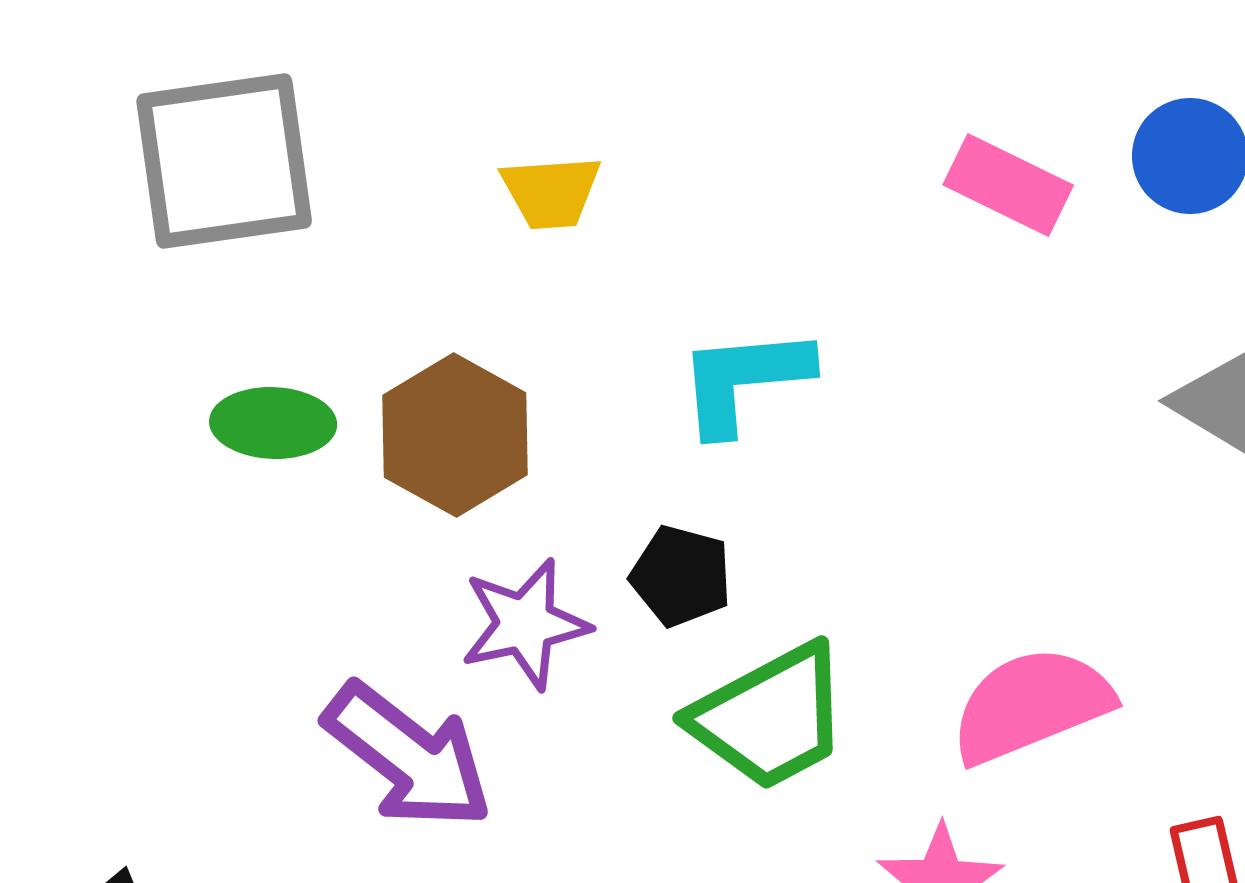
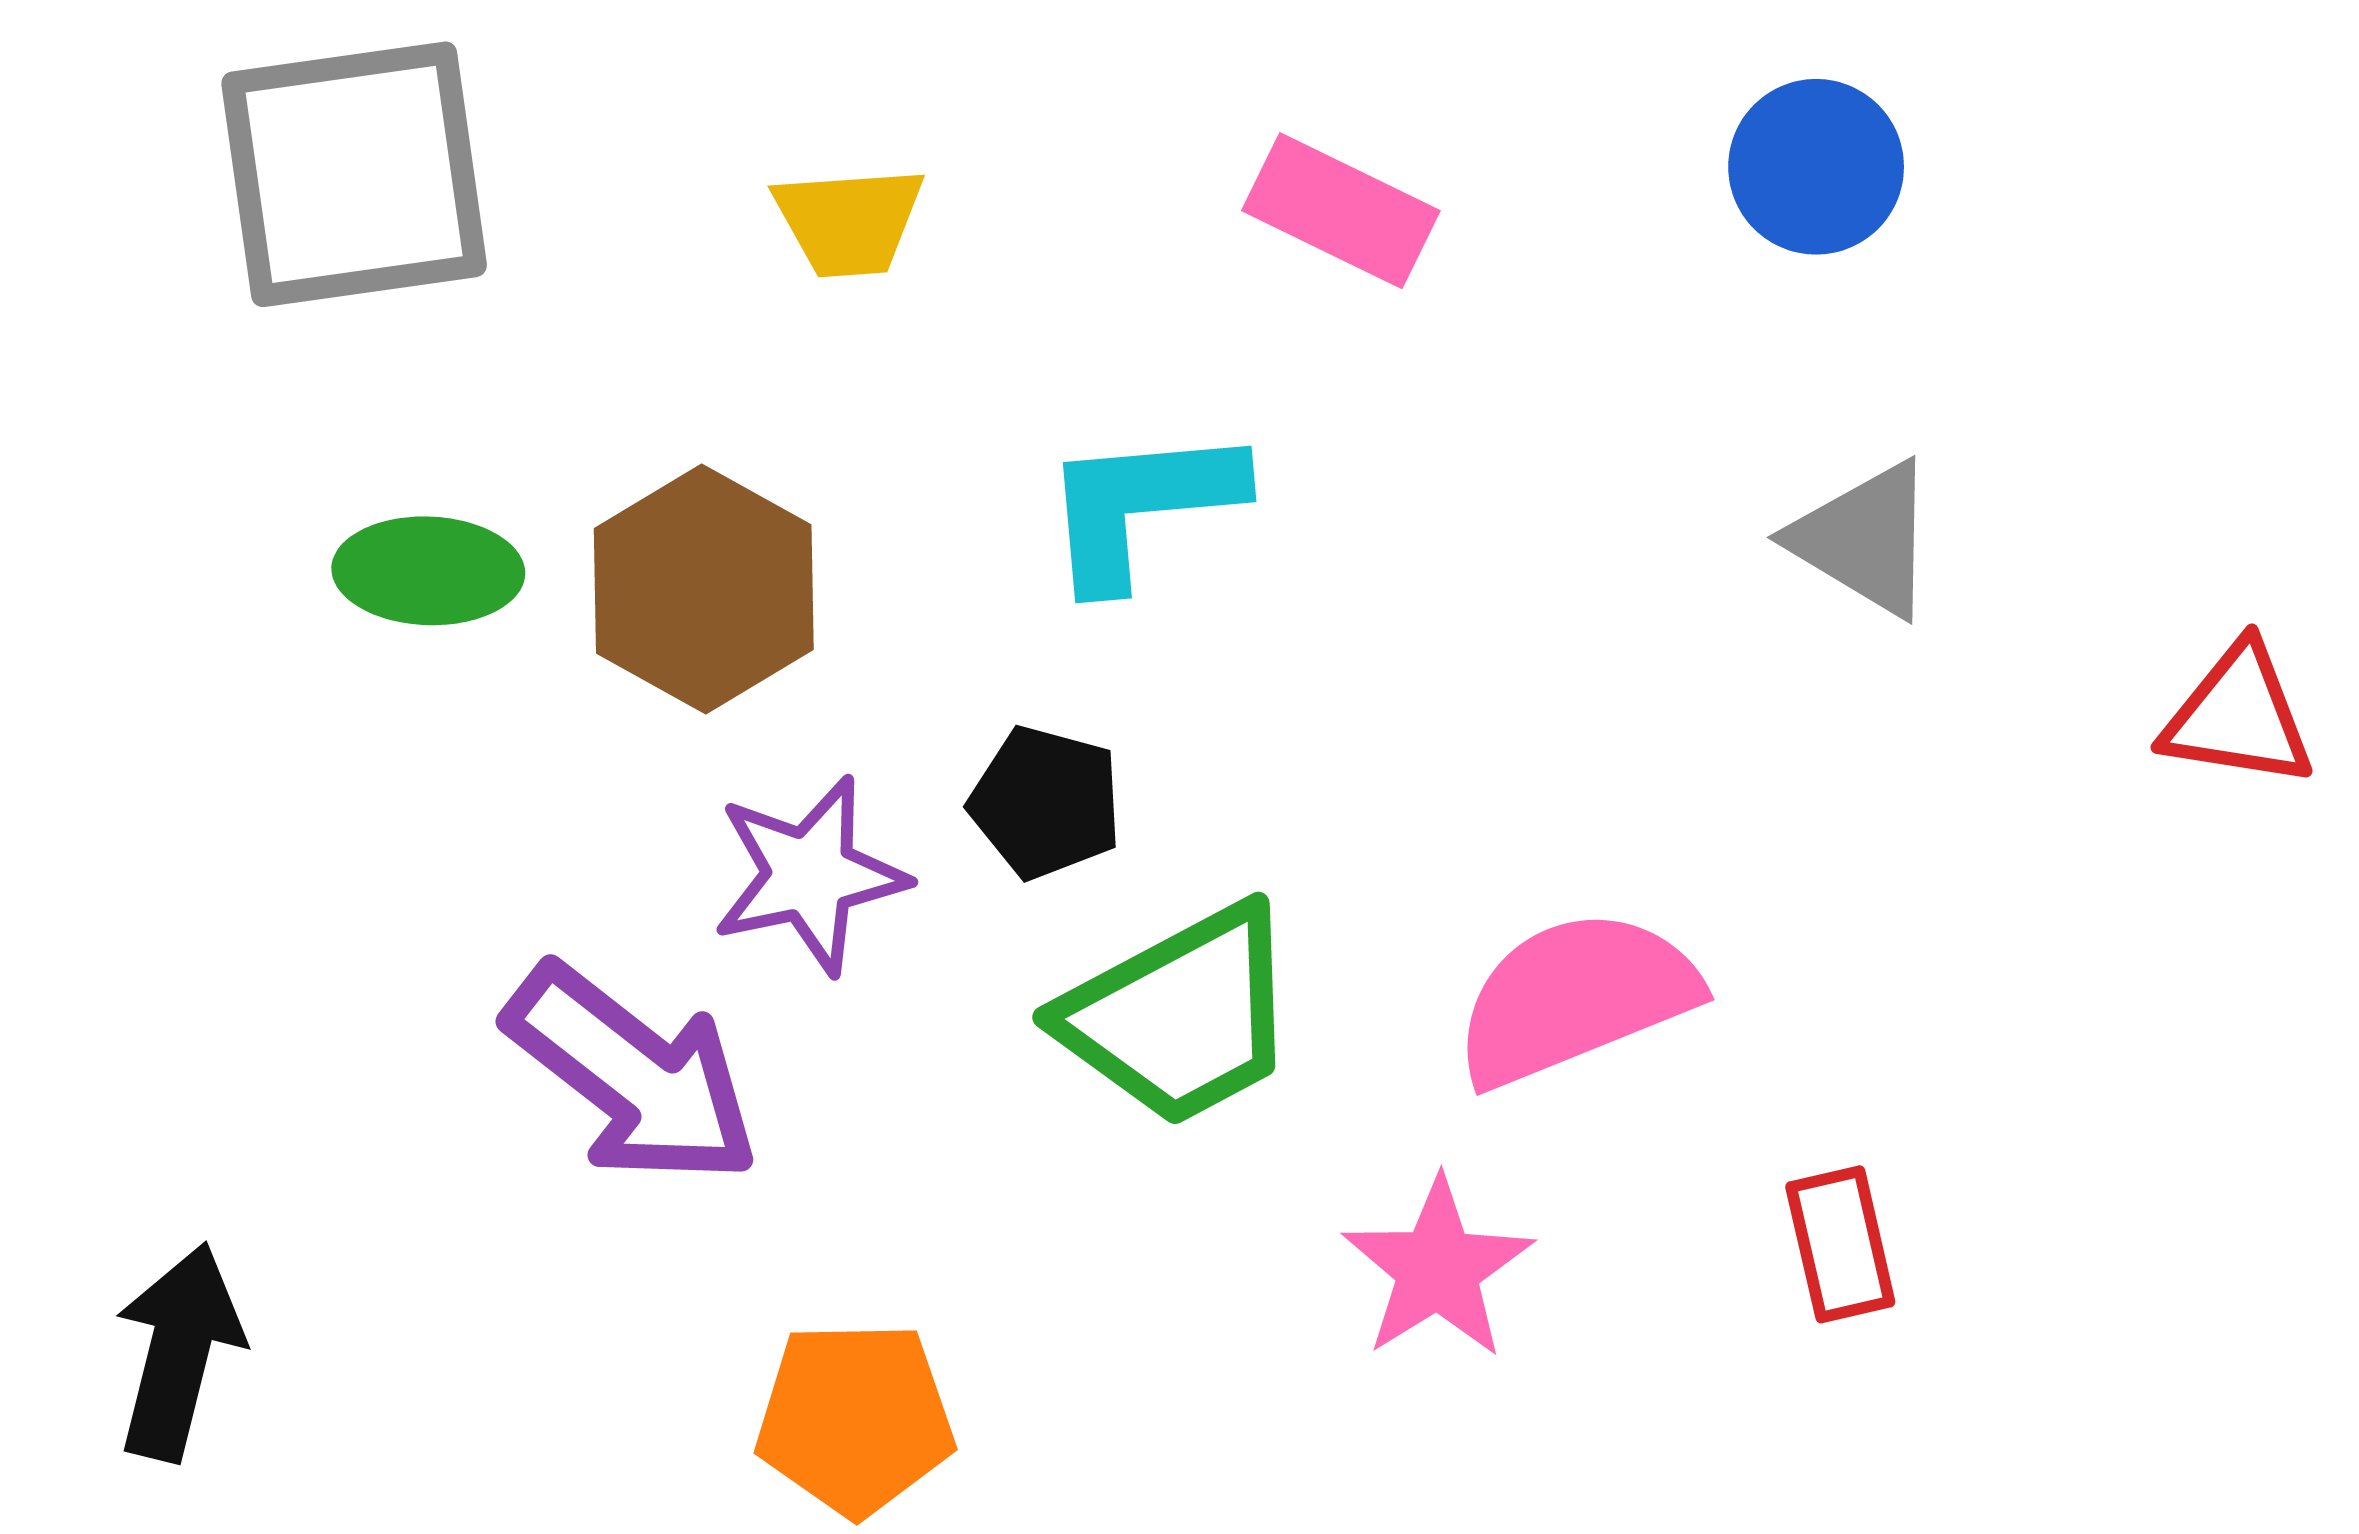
pink rectangle: (1008, 185) -> (1341, 211), moved

